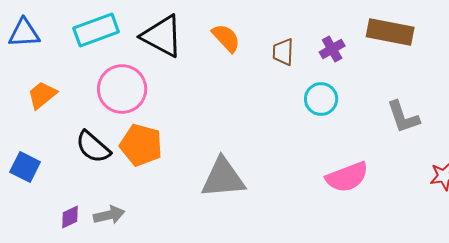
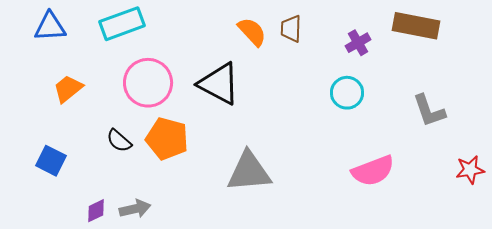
black triangle: (162, 36) -> (219, 84), moved
brown trapezoid: (283, 52) -> (291, 29), moved
black semicircle: (93, 147) -> (119, 141), size x0.7

